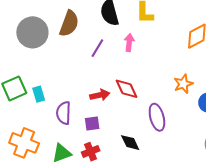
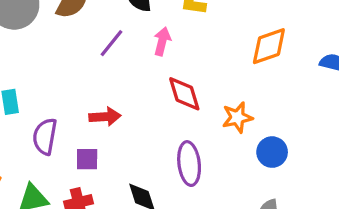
red diamond: (126, 89) -> (184, 94), moved

